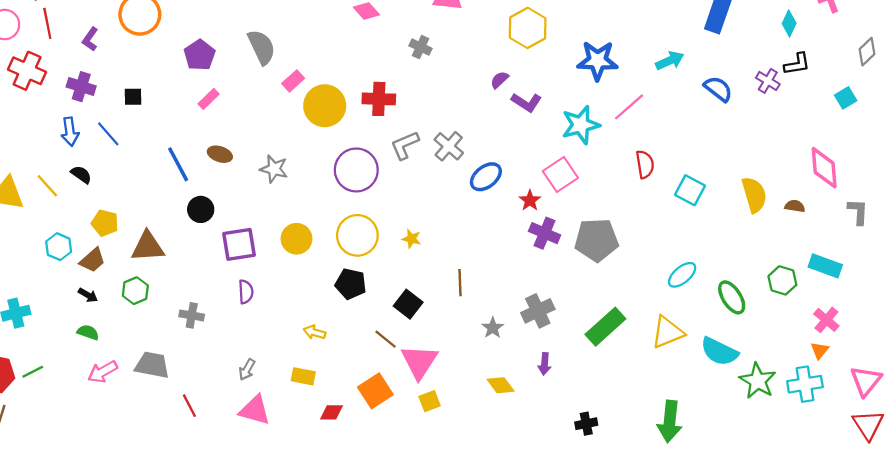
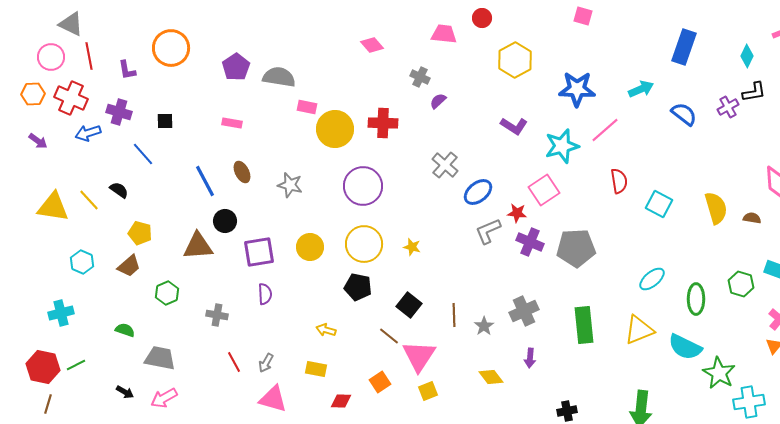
purple L-shape: (90, 39) -> (127, 70), turned -45
gray semicircle: (262, 47) -> (279, 77), turned -56
purple pentagon: (200, 55) -> (236, 67), moved
purple semicircle: (499, 80) -> (438, 101), moved
pink rectangle: (293, 81) -> (307, 107), turned 54
purple cross: (768, 81) -> (728, 107), turned 30
pink rectangle: (209, 99) -> (232, 123), turned 54
blue arrow: (70, 132) -> (88, 133), moved, turned 80
gray L-shape: (405, 145) -> (488, 231), moved
brown ellipse: (220, 154) -> (242, 172), turned 45
red star: (530, 200) -> (517, 213), turned -30
cyan hexagon: (59, 247) -> (82, 262), moved
brown triangle: (148, 247) -> (198, 246), moved
brown line: (460, 283) -> (454, 315), moved
black arrow: (88, 295) -> (125, 392), moved
green ellipse: (732, 297) -> (696, 299), turned 32
green rectangle: (605, 327) -> (584, 325), turned -54
gray trapezoid: (152, 365) -> (160, 358), moved
pink arrow: (103, 372) -> (164, 398), moved
cyan cross: (805, 384) -> (749, 402), moved
orange square: (375, 391) -> (380, 382), size x0.7
red line: (189, 406) -> (234, 362), moved

